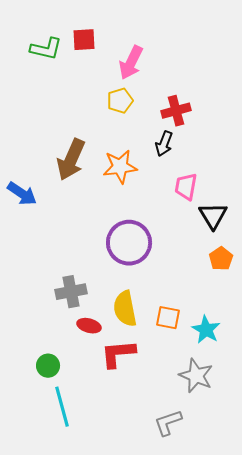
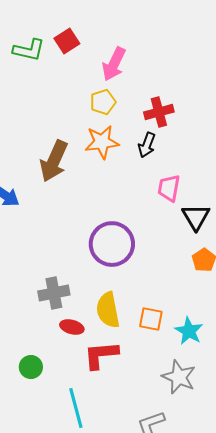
red square: (84, 40) -> (67, 41), turned -30
orange star: (120, 167) -> (102, 142), moved
cyan line: (62, 407) -> (76, 408), moved

